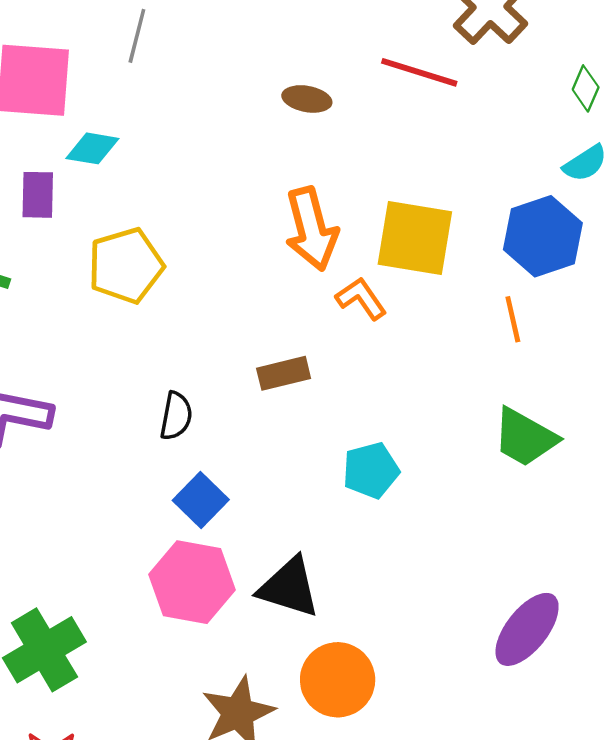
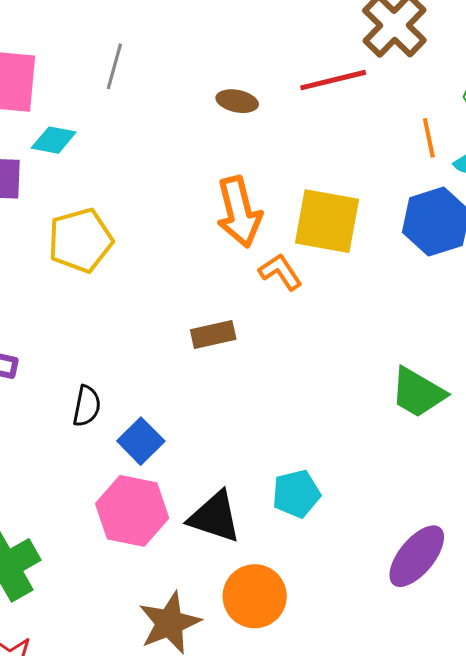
gray line: (137, 36) -> (114, 66), moved
red line: (419, 72) -> (333, 80), turned -32
orange line: (513, 319) -> (429, 138), moved
black semicircle: (176, 416) -> (87, 406), moved
cyan pentagon: (371, 470) -> (296, 494), moved

